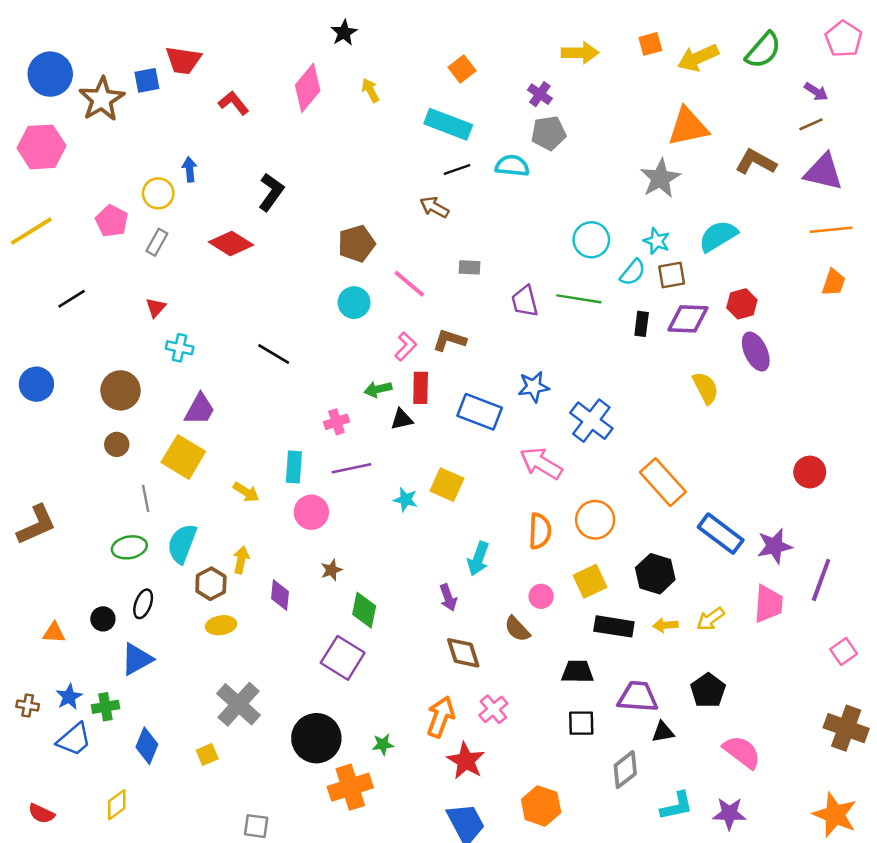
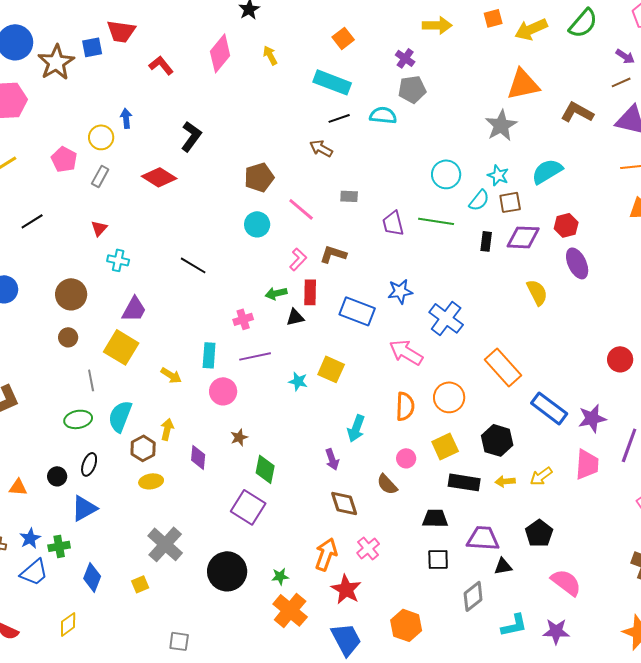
orange cross: (350, 787) -> (290, 610), moved, turned -32

